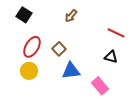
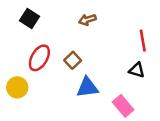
brown arrow: (71, 16) -> (87, 20), turned 32
red line: (116, 33) -> (143, 41), turned 54
yellow circle: (29, 71) -> (17, 87), moved

